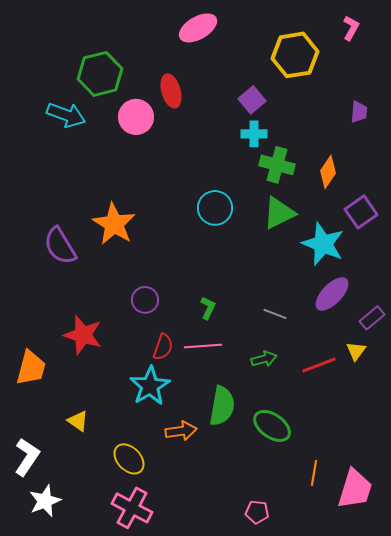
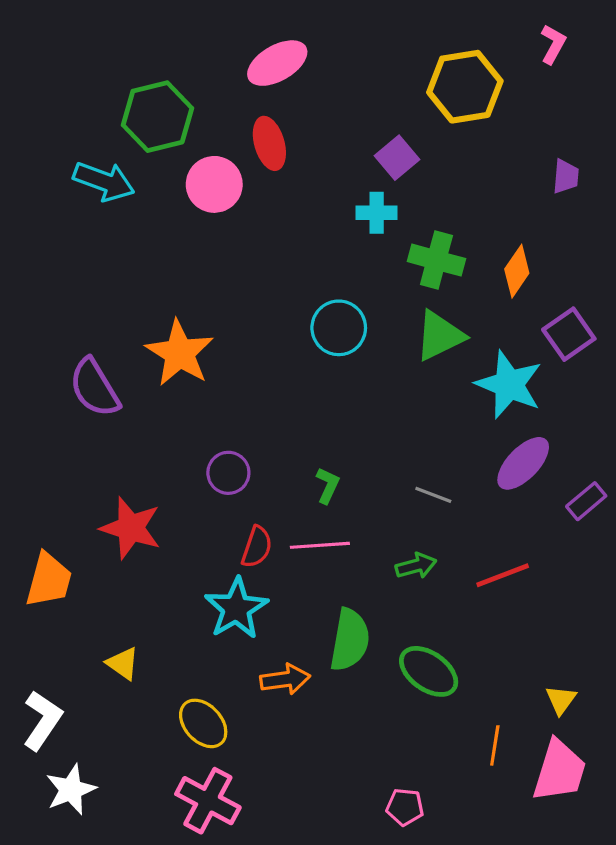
pink ellipse: (198, 28) -> (277, 63), moved
cyan cross: (254, 134) -> (377, 213), moved
yellow triangle: (356, 351) -> (561, 700), moved

